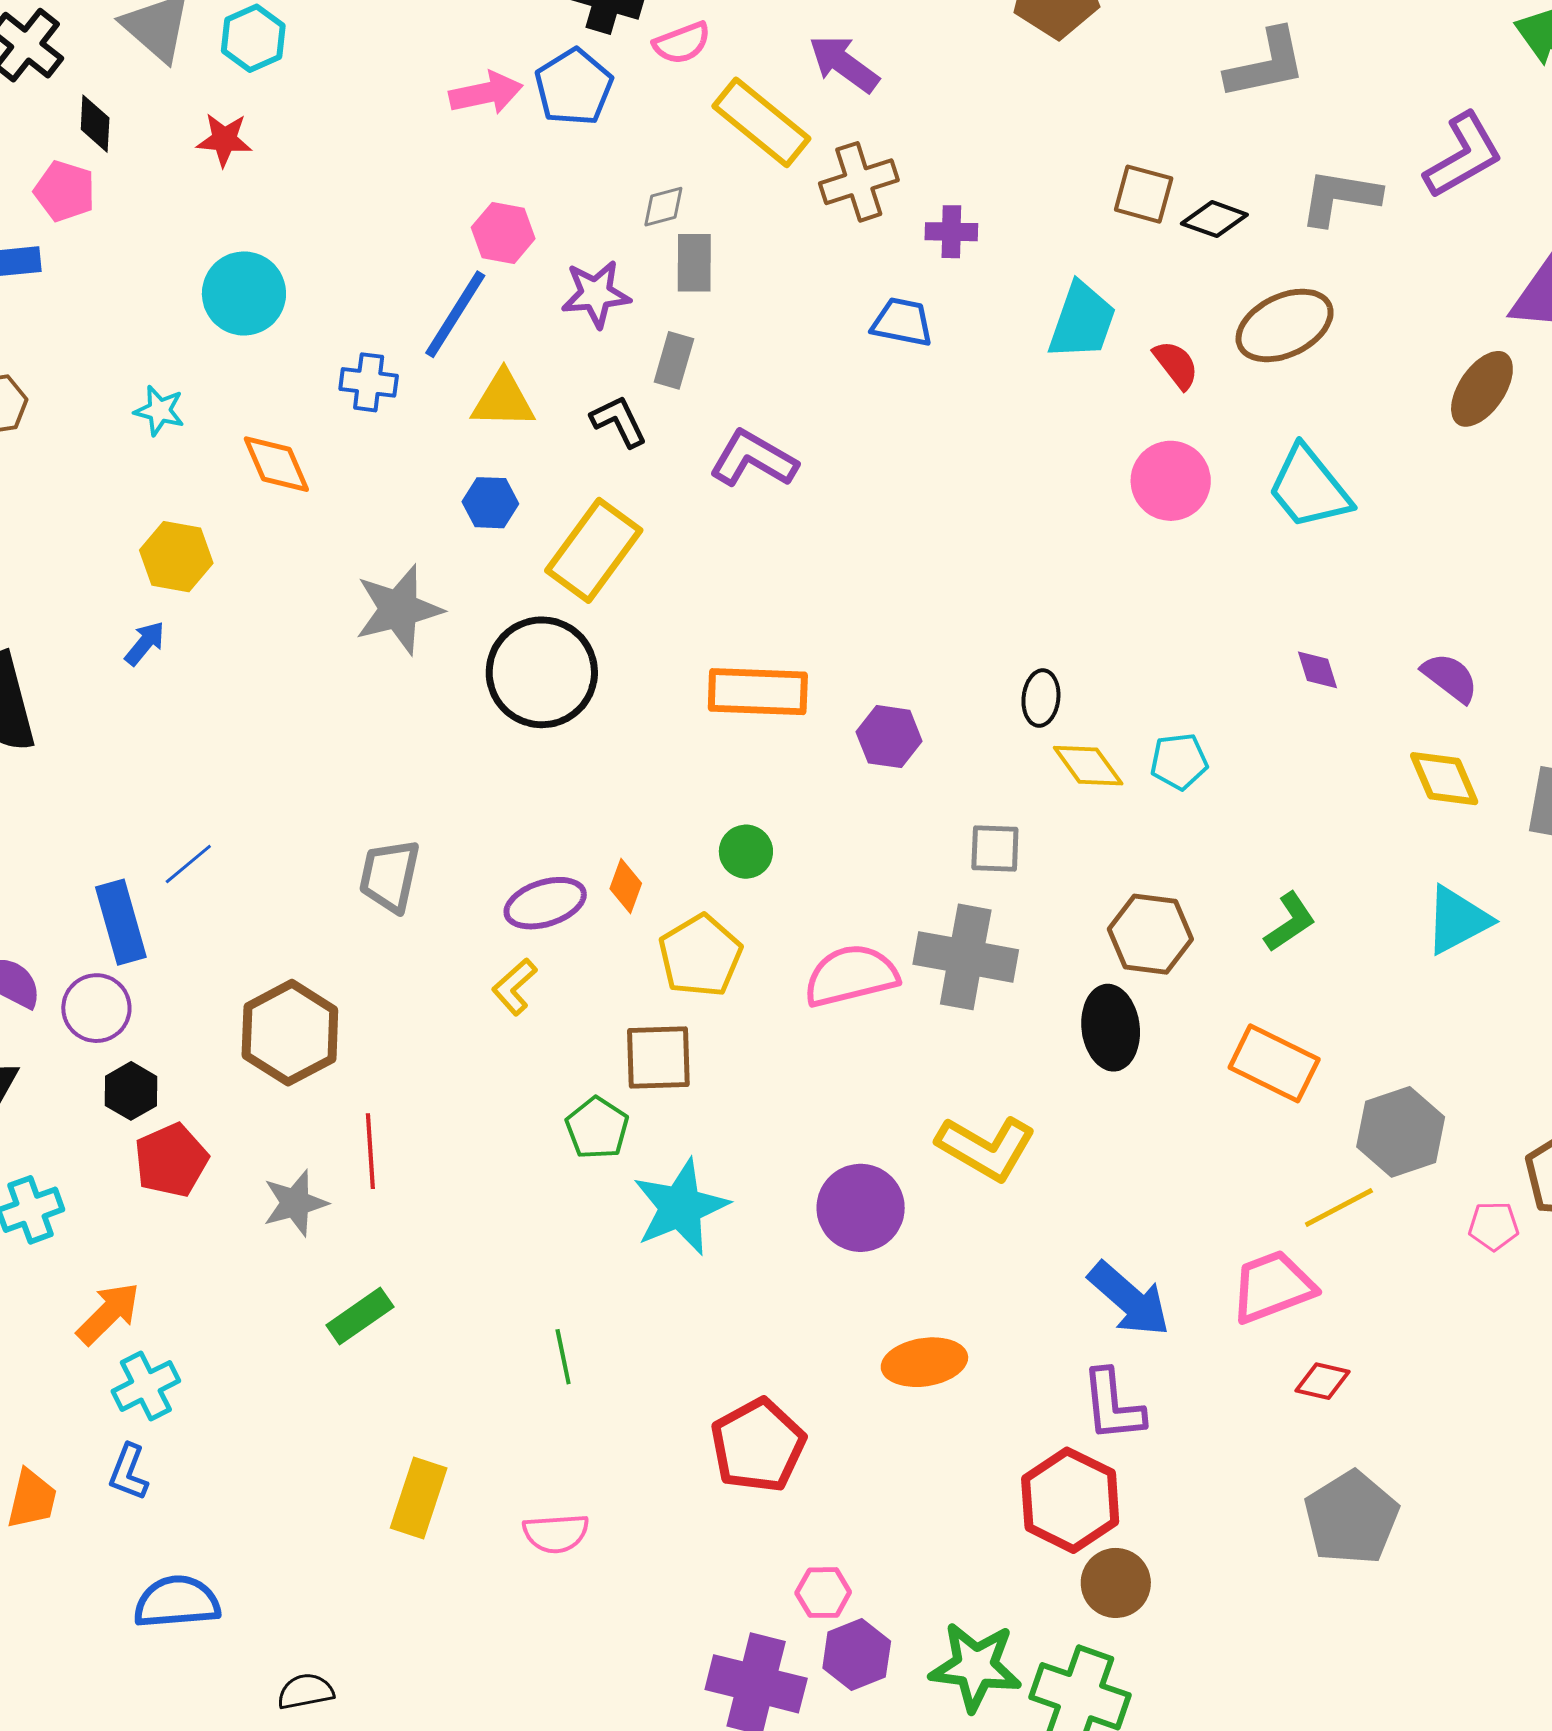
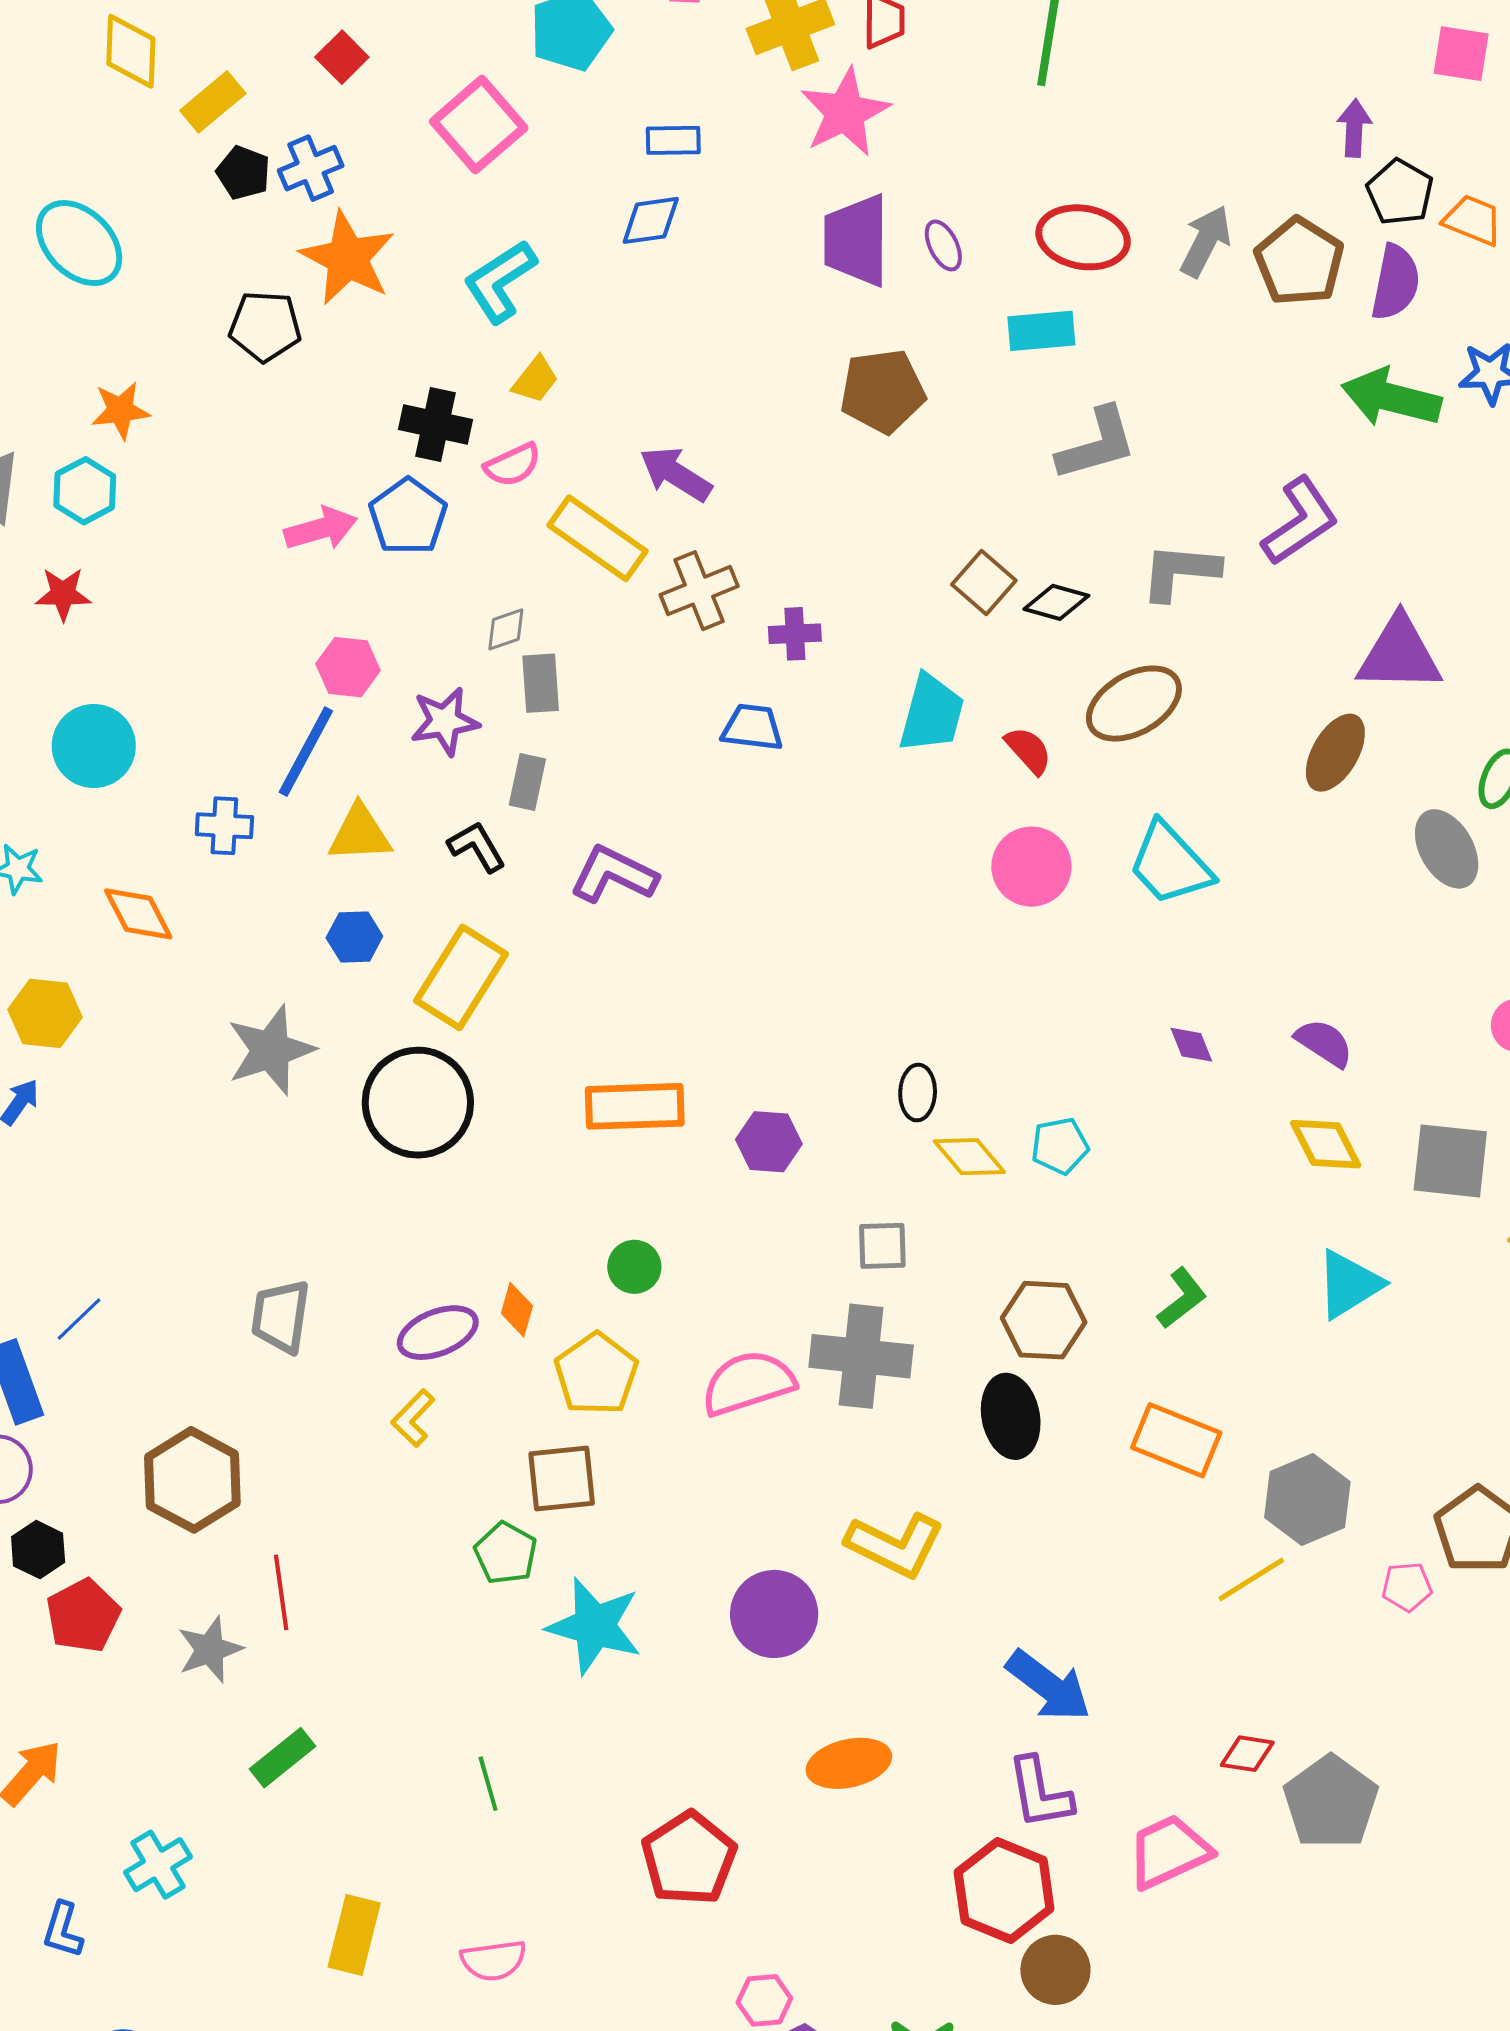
brown square: (1144, 194) -> (984, 583), turned 30
cyan star: (681, 1207) -> (595, 1626), turned -30
pink trapezoid: (1273, 1287) -> (1169, 1852), moved
cyan cross: (146, 1386) -> (158, 1865), moved
gray pentagon: (1351, 1518) -> (1331, 1802), moved

